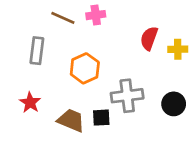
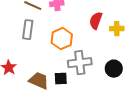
gray rectangle: (37, 51) -> (28, 30), moved
orange hexagon: (85, 68) -> (62, 39), moved

